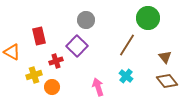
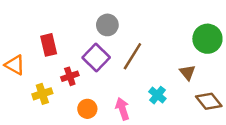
green circle: (148, 18) -> (207, 39), moved
brown line: (127, 45) -> (132, 56), moved
brown triangle: (165, 57) -> (187, 73), moved
orange circle: (52, 87) -> (87, 109), moved

